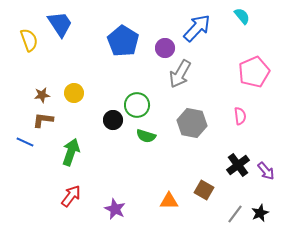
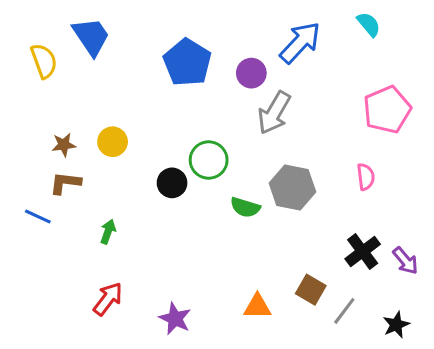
green semicircle: (146, 136) -> (245, 207), moved
green arrow: (71, 152) -> (108, 232), size x0.6
gray line: (235, 214) -> (344, 311), moved

